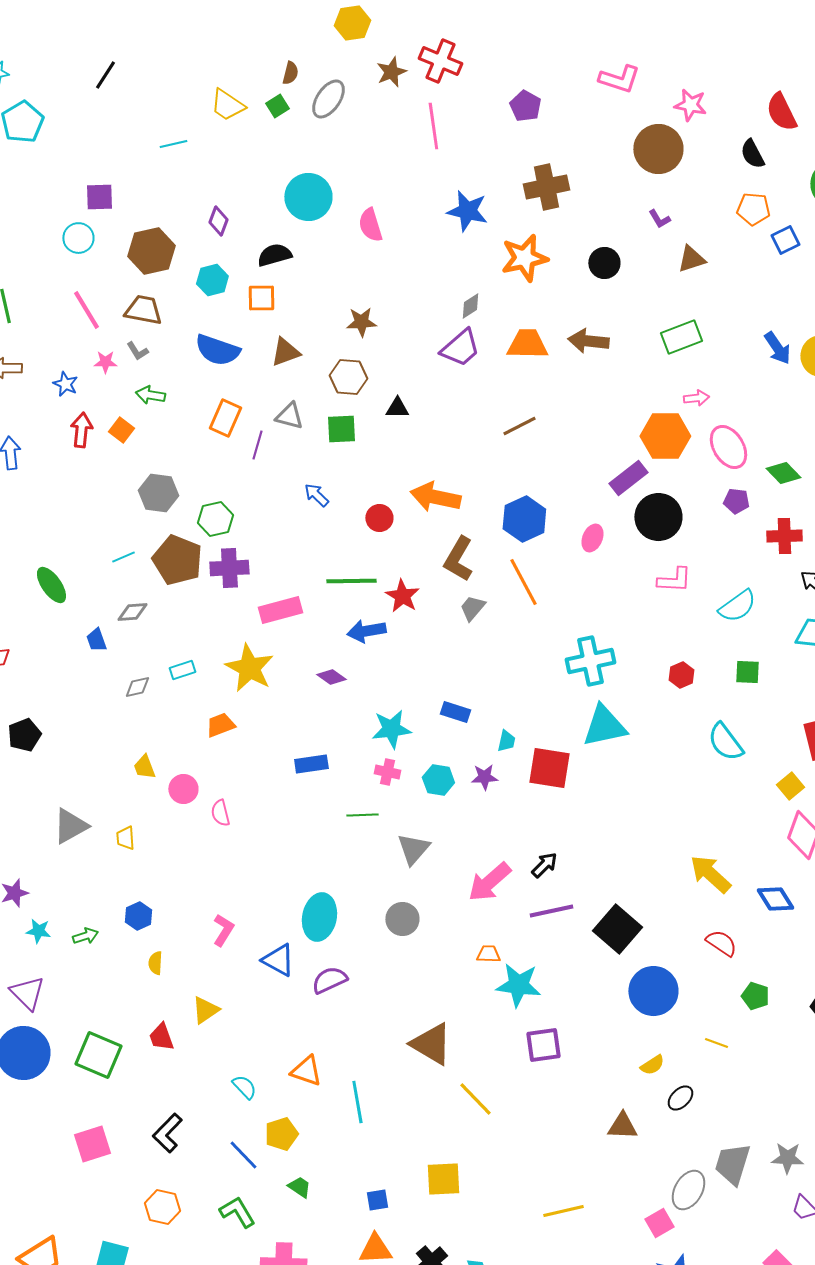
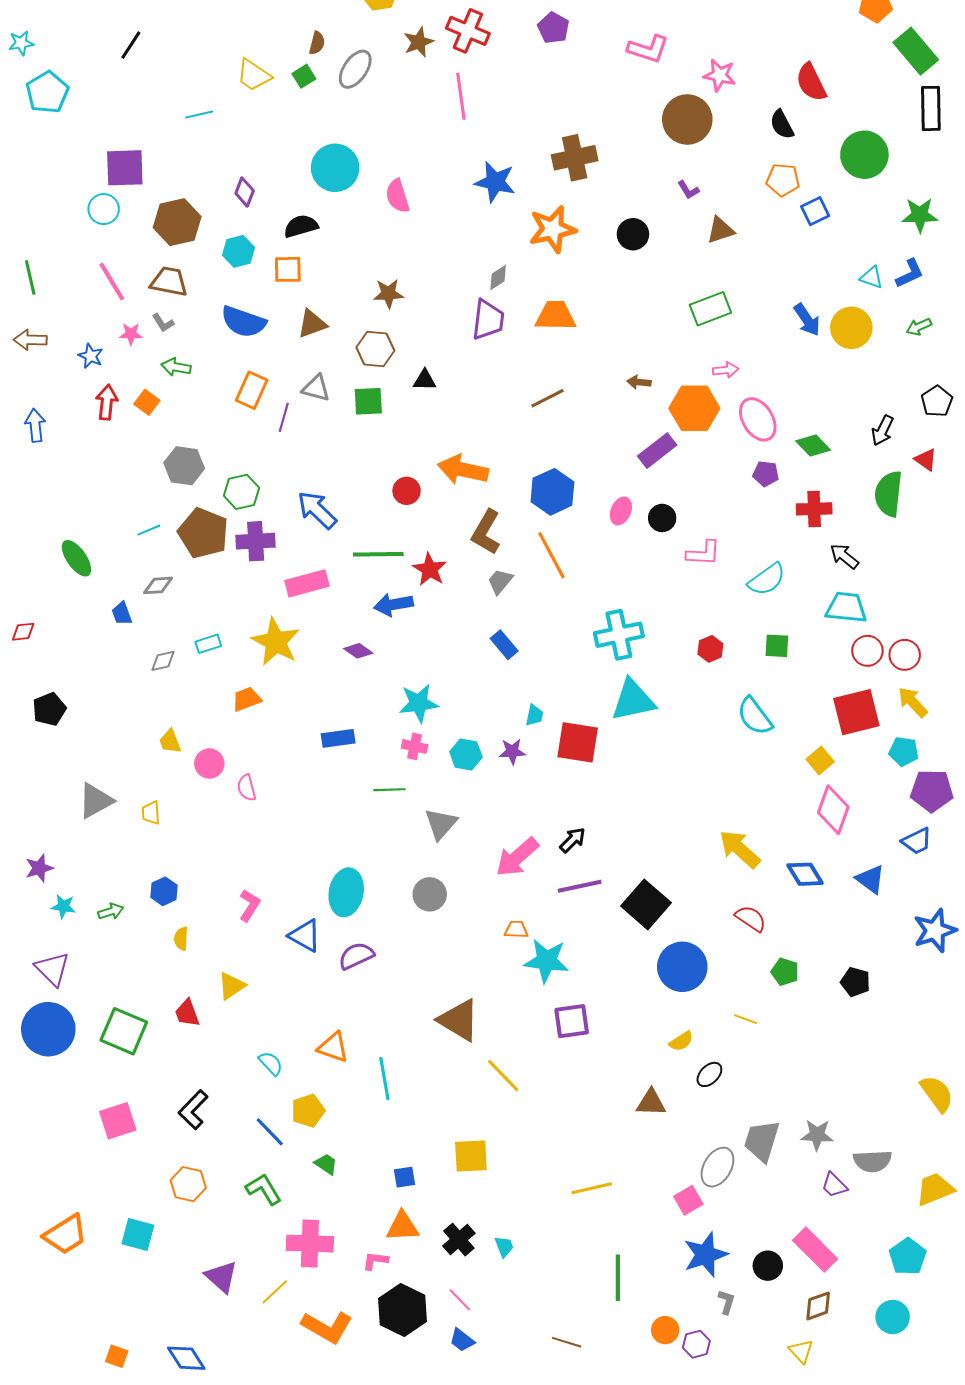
purple pentagon: (525, 106) -> (553, 28), moved
purple square: (99, 197) -> (125, 168), size x1.4
brown arrow: (588, 341) -> (639, 382), moved, size x0.6
purple trapezoid: (460, 348) -> (488, 320), turned -42
blue arrow: (316, 495) -> (317, 510), moved, size x1.6
black circle: (658, 517) -> (662, 518), moved, size x0.6
blue rectangle: (455, 712) -> (504, 645), moved, turned 32

